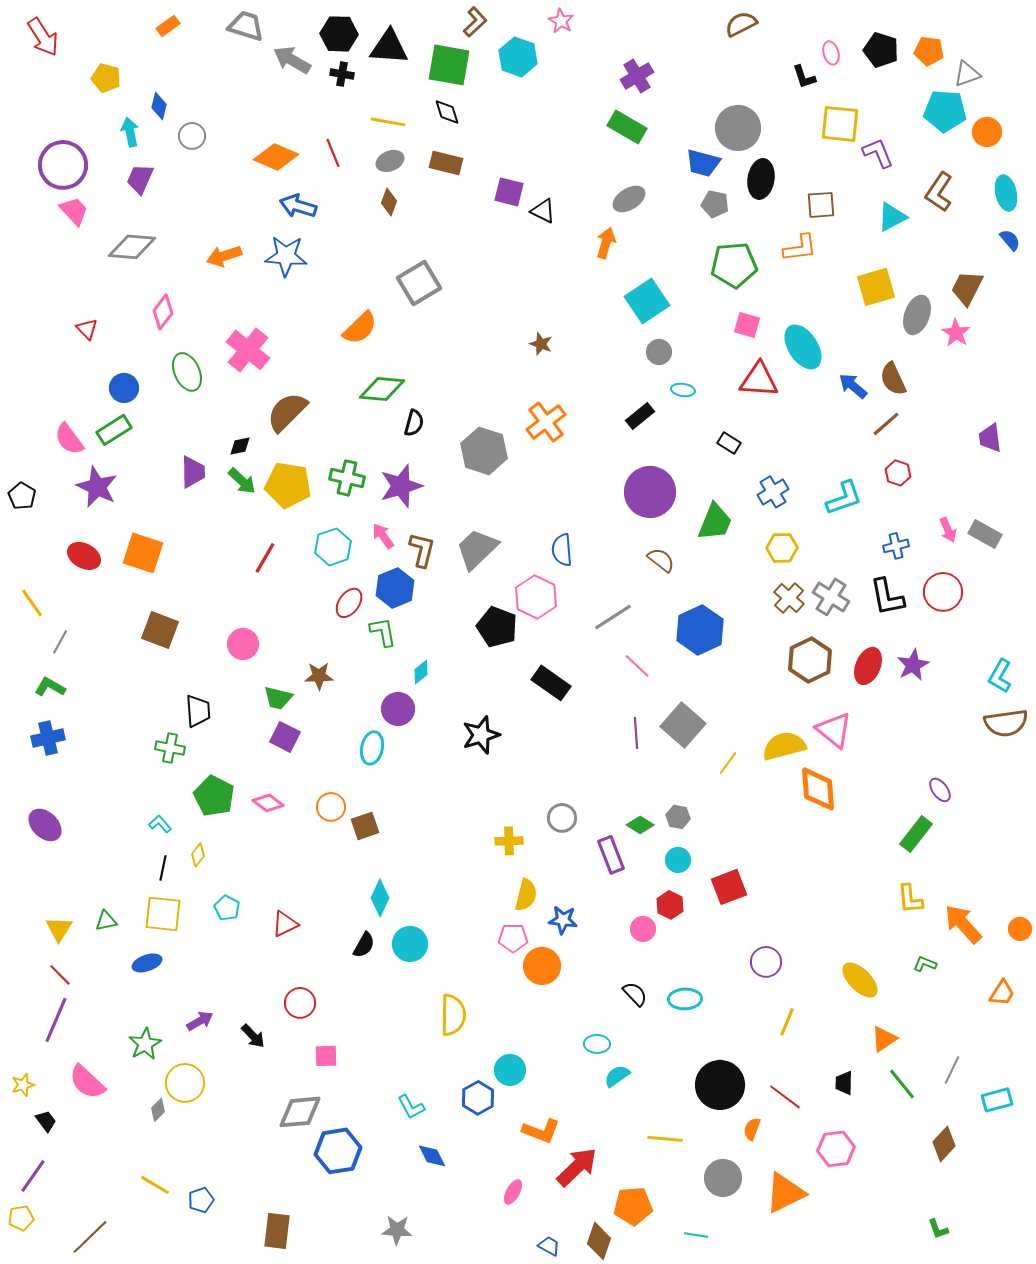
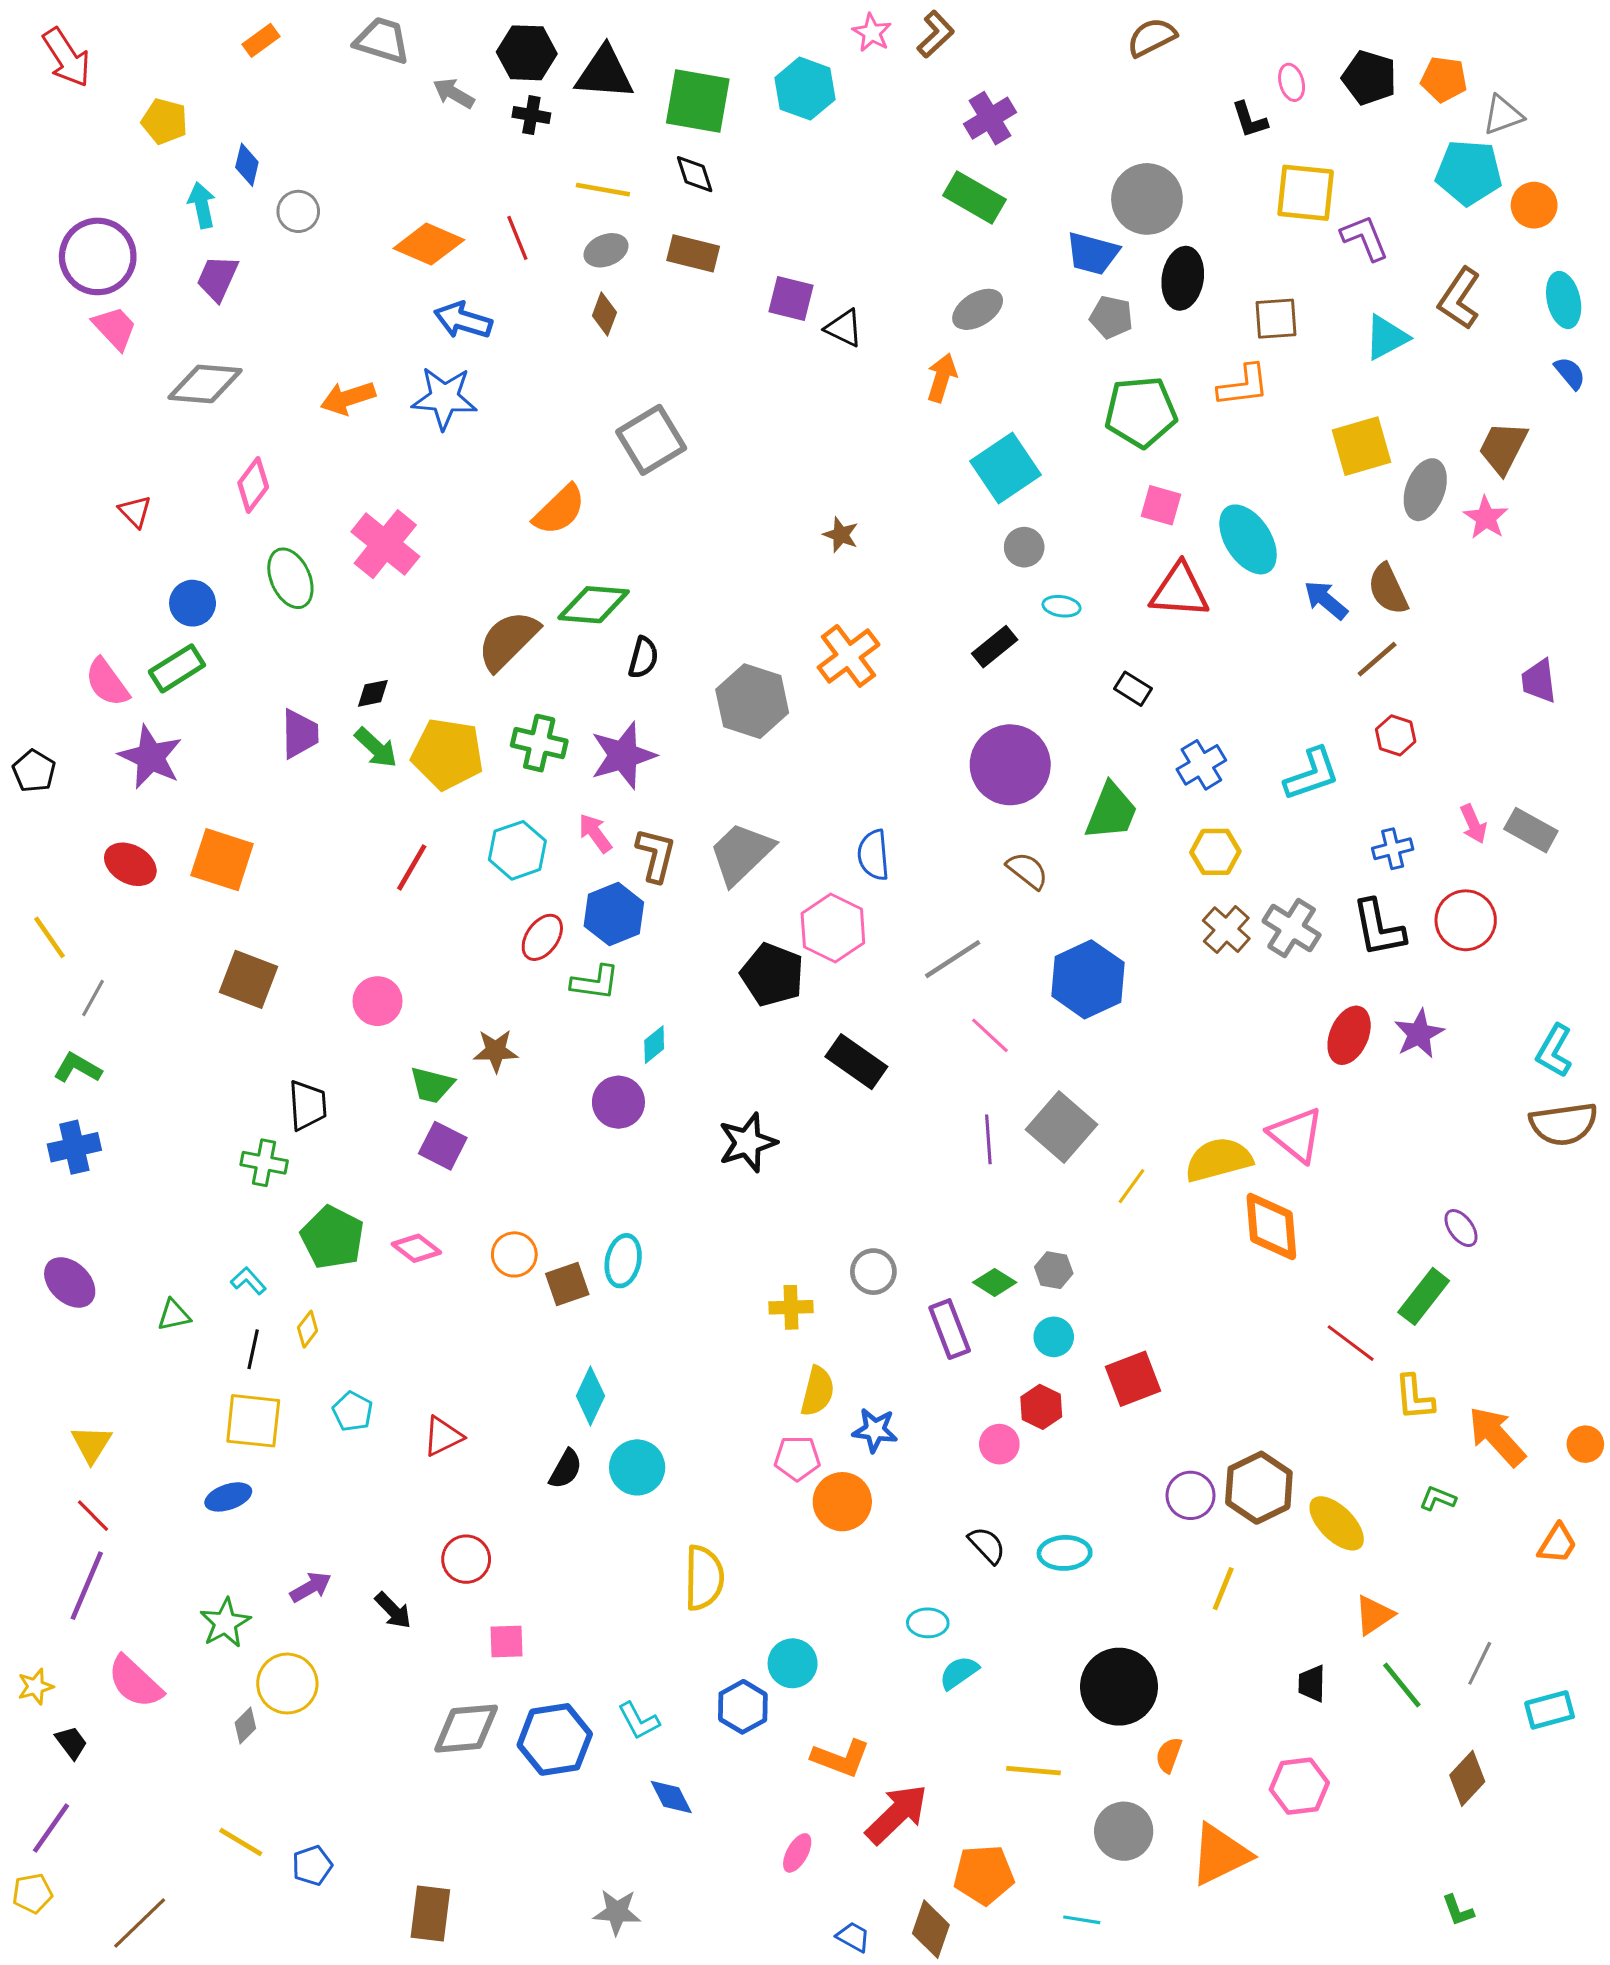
brown L-shape: (475, 22) -> (936, 34), moved
gray arrow: (292, 60) -> (454, 93), size x0.7
brown semicircle: (287, 412) -> (508, 640), moved
green L-shape: (383, 632) -> (595, 982), turned 108
brown hexagon: (810, 660) -> (1259, 1488), moved
cyan ellipse: (372, 748) -> (623, 1261), moved
green triangle: (106, 921) -> (174, 1315), moved
red line: (785, 1097) -> (1351, 1343), moved
blue hexagon: (338, 1151) -> (555, 1739), moved

